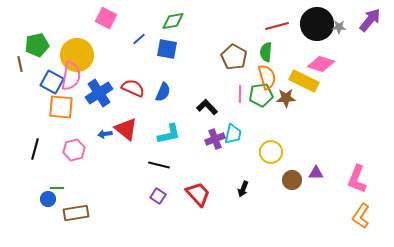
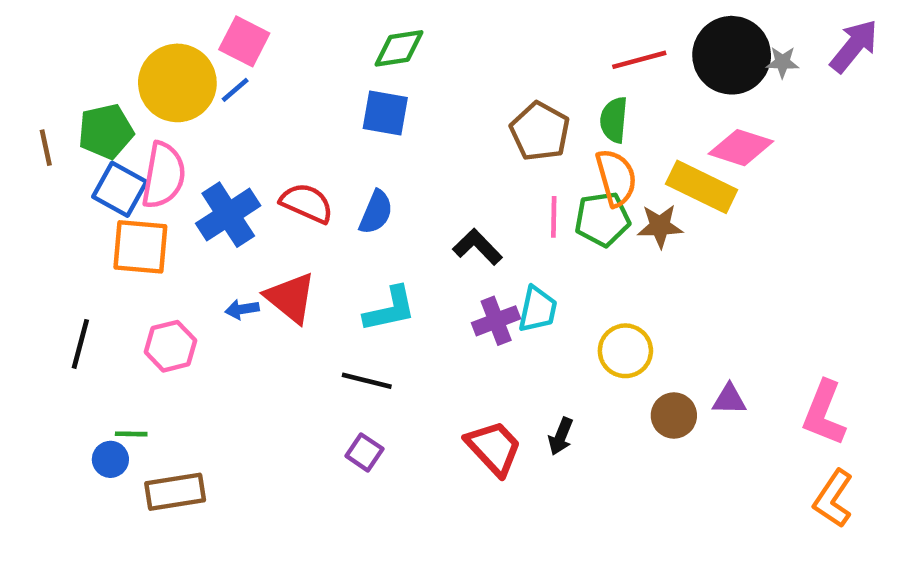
blue line: (139, 39) -> (235, 90), moved
green pentagon: (37, 45) -> (106, 131), moved
yellow circle: (77, 55) -> (177, 83), moved
red trapezoid: (198, 194) -> (494, 448), moved

